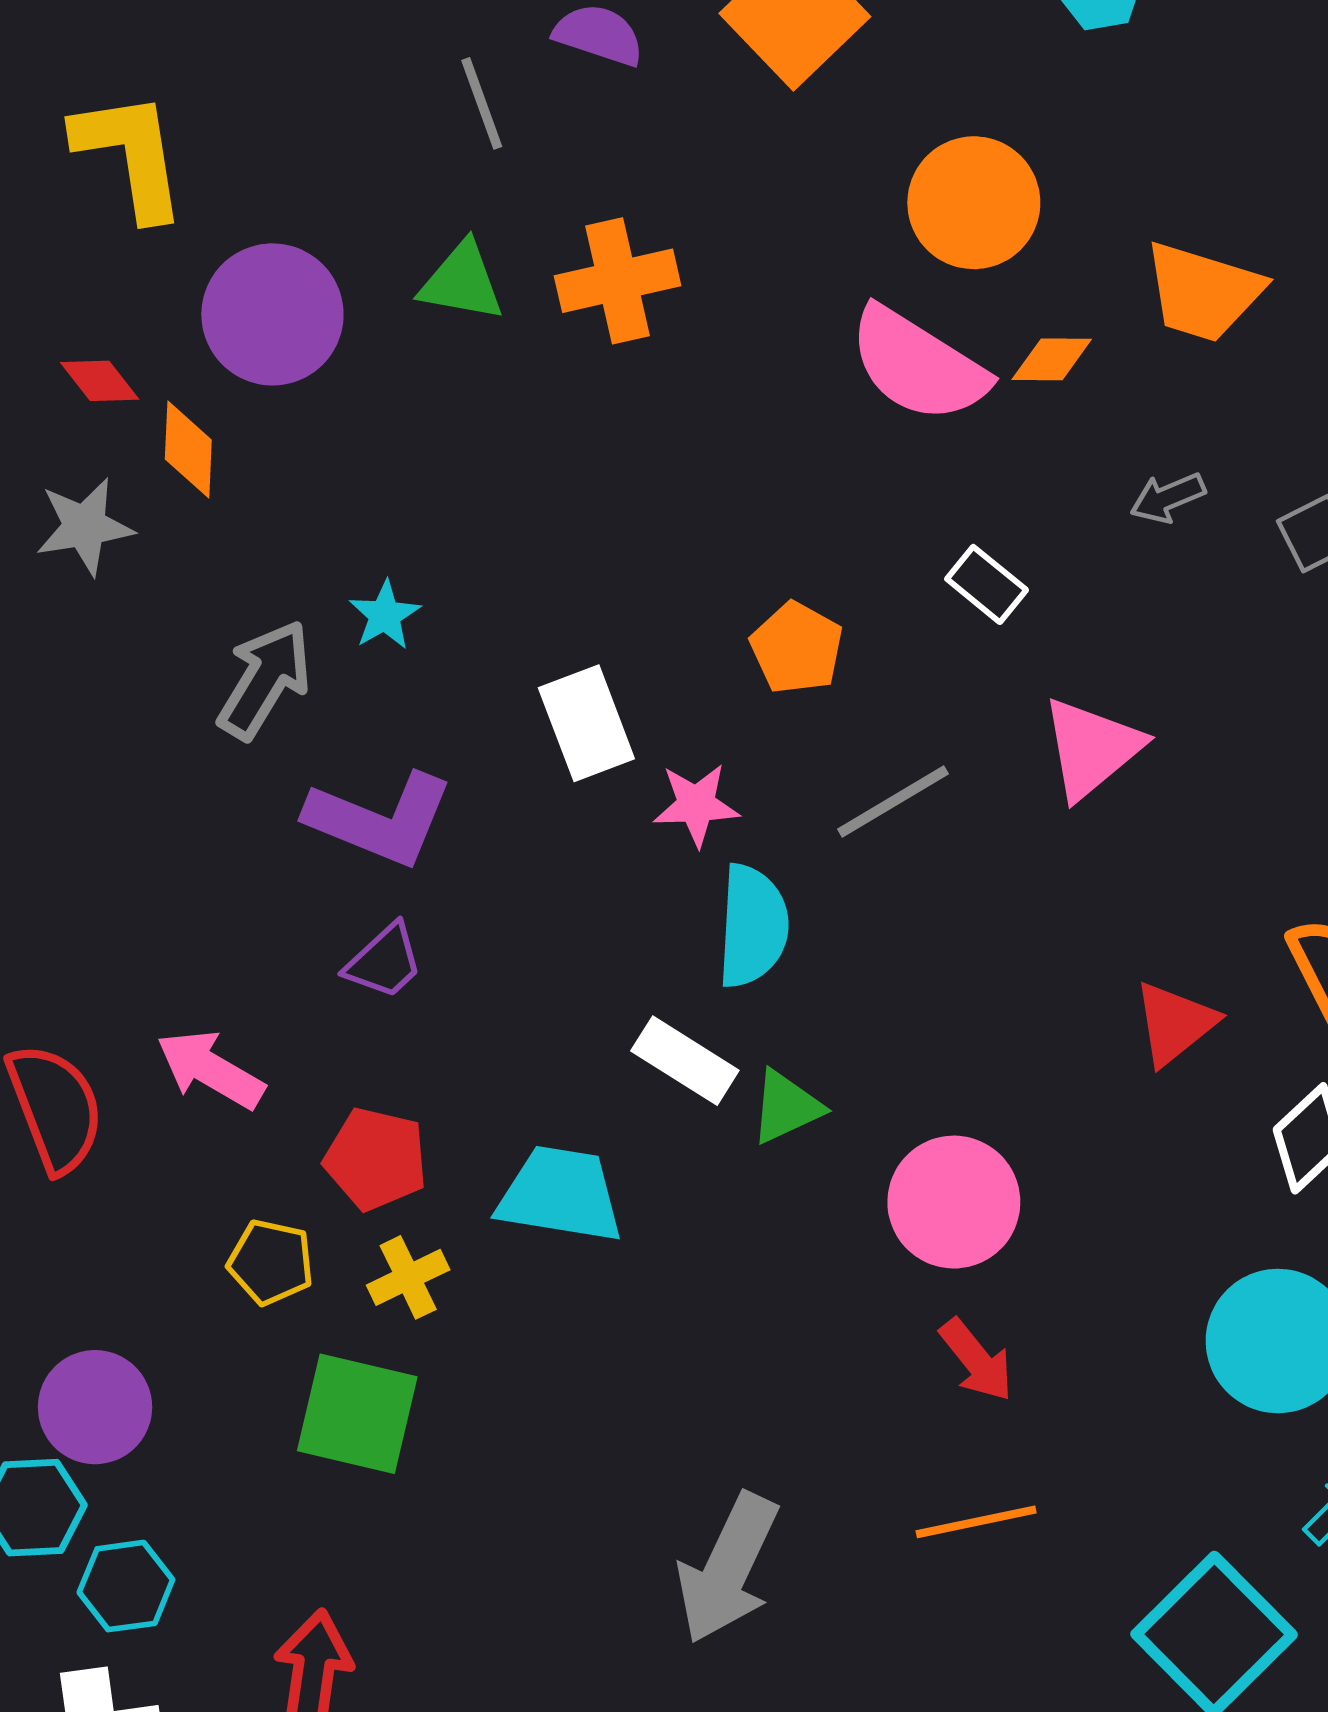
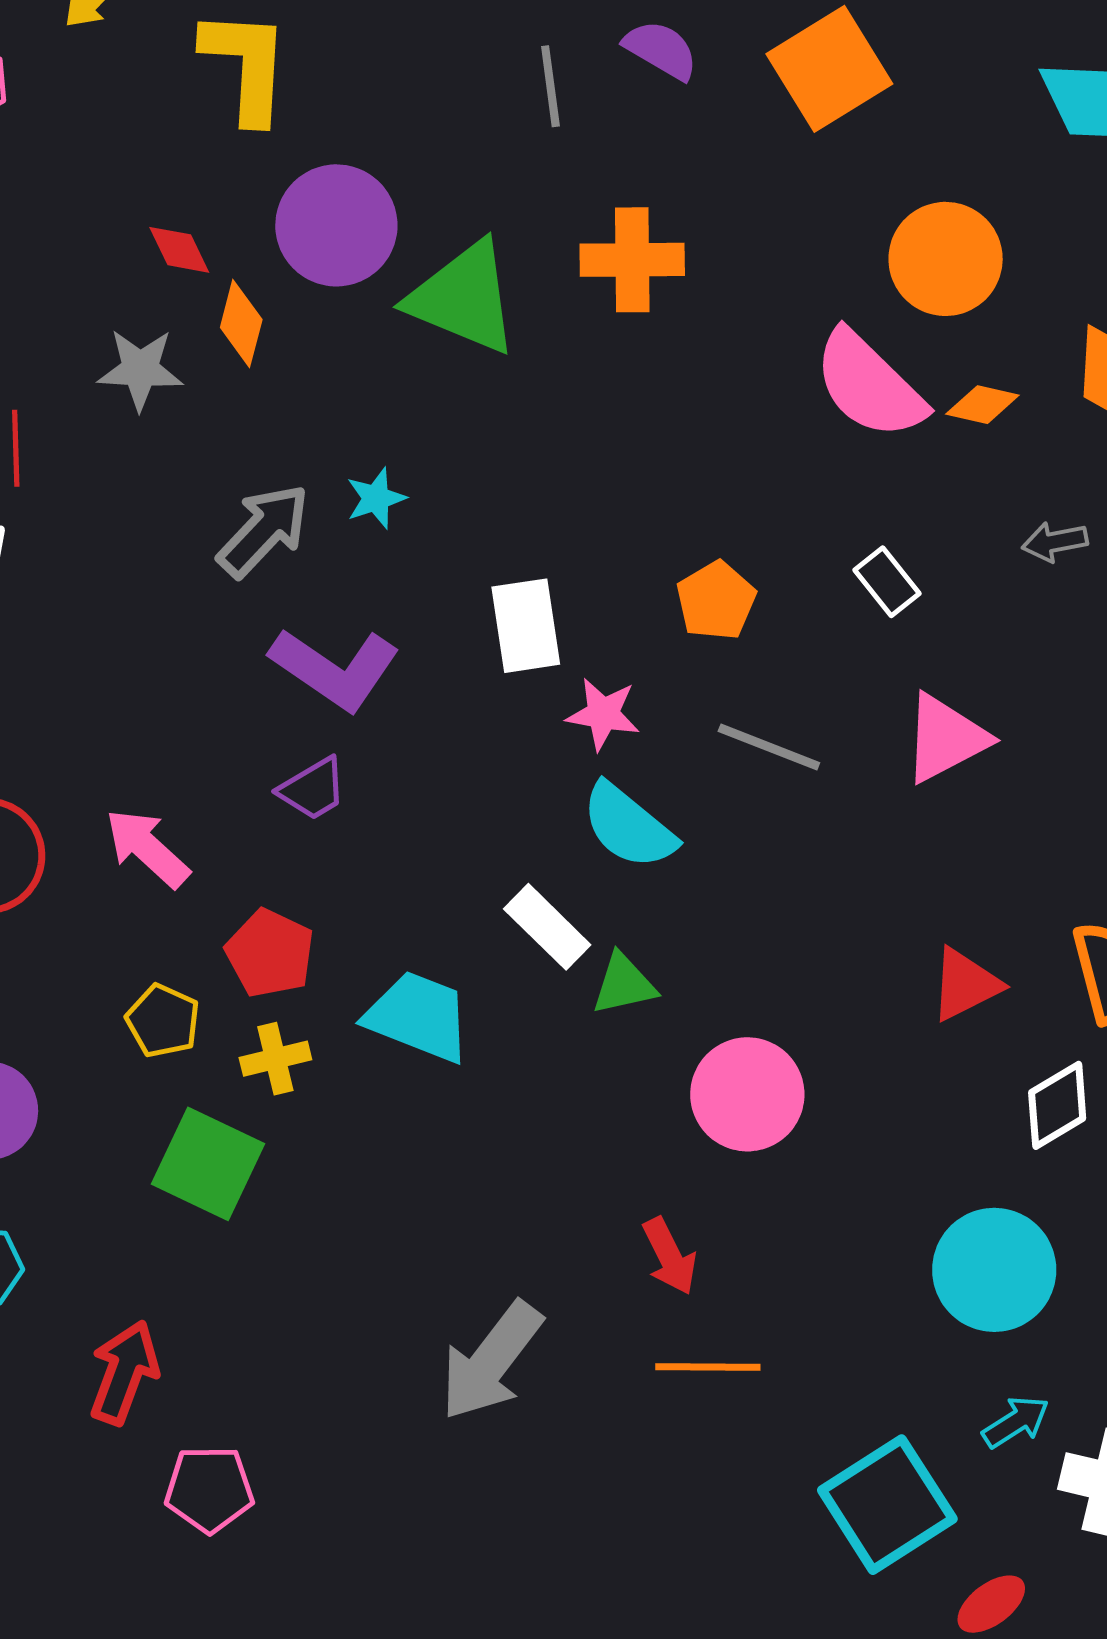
green triangle: (462, 282) -> (463, 298), moved, size x1.6
gray line: (893, 801) -> (769, 747), turned 40
cyan semicircle: (753, 926) -> (628, 826), turned 114
red arrow: (976, 1360) -> (670, 1256), moved

